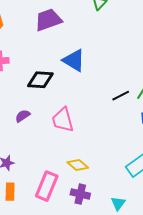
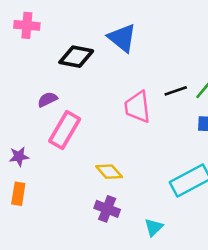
pink trapezoid: (63, 120) -> (137, 107), moved
pink rectangle: (47, 186) -> (65, 130), moved

